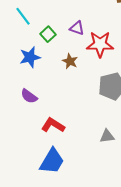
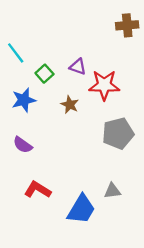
red L-shape: (53, 125) -> (38, 190), moved
blue trapezoid: (52, 161) -> (81, 209), moved

